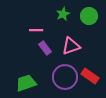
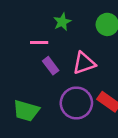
green star: (63, 14) -> (62, 22), moved
green trapezoid: (26, 83) -> (26, 111), turned -145

